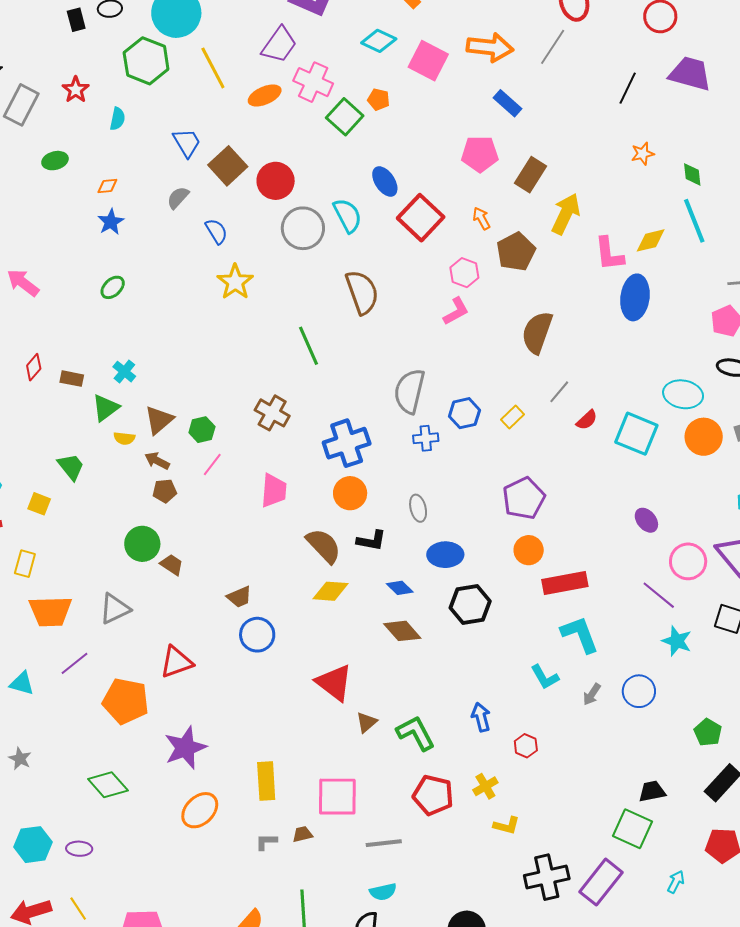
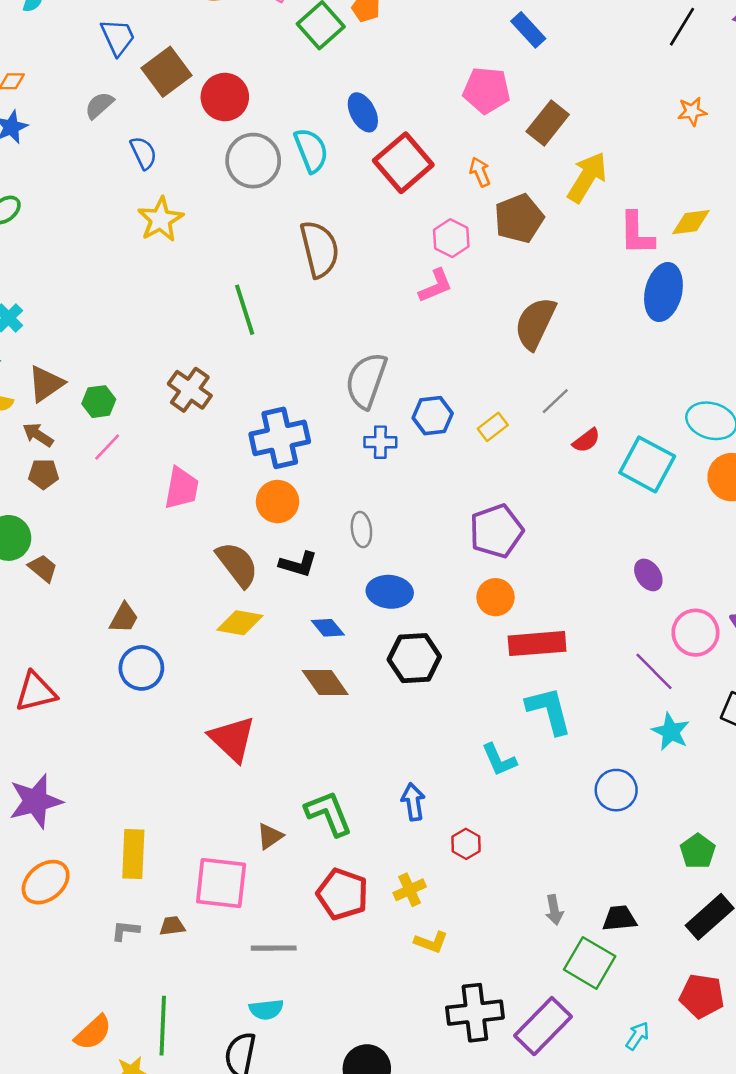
brown trapezoid: (239, 597) -> (124, 618), turned -44
gray arrow: (592, 694) -> (554, 910), moved, turned -50
brown triangle: (367, 722) -> (270, 836), moved

